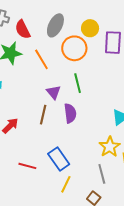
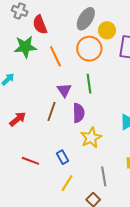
gray ellipse: (55, 25) -> (86, 19), moved
yellow star: (110, 147) -> (91, 138), moved
blue rectangle: (59, 159) -> (62, 157), size x0.6

